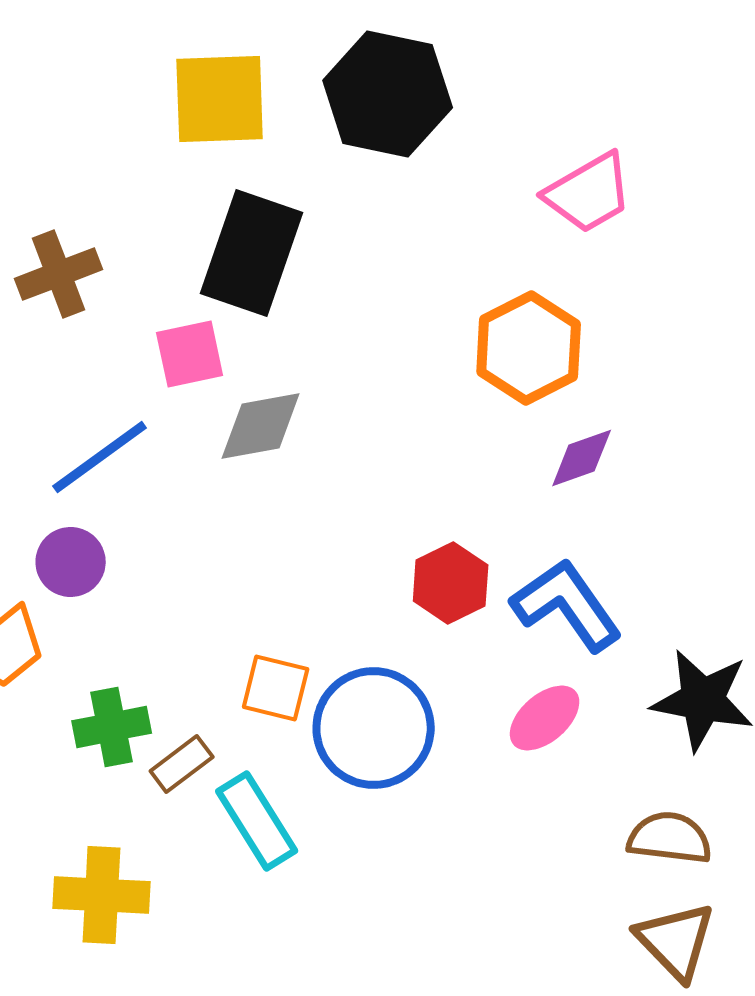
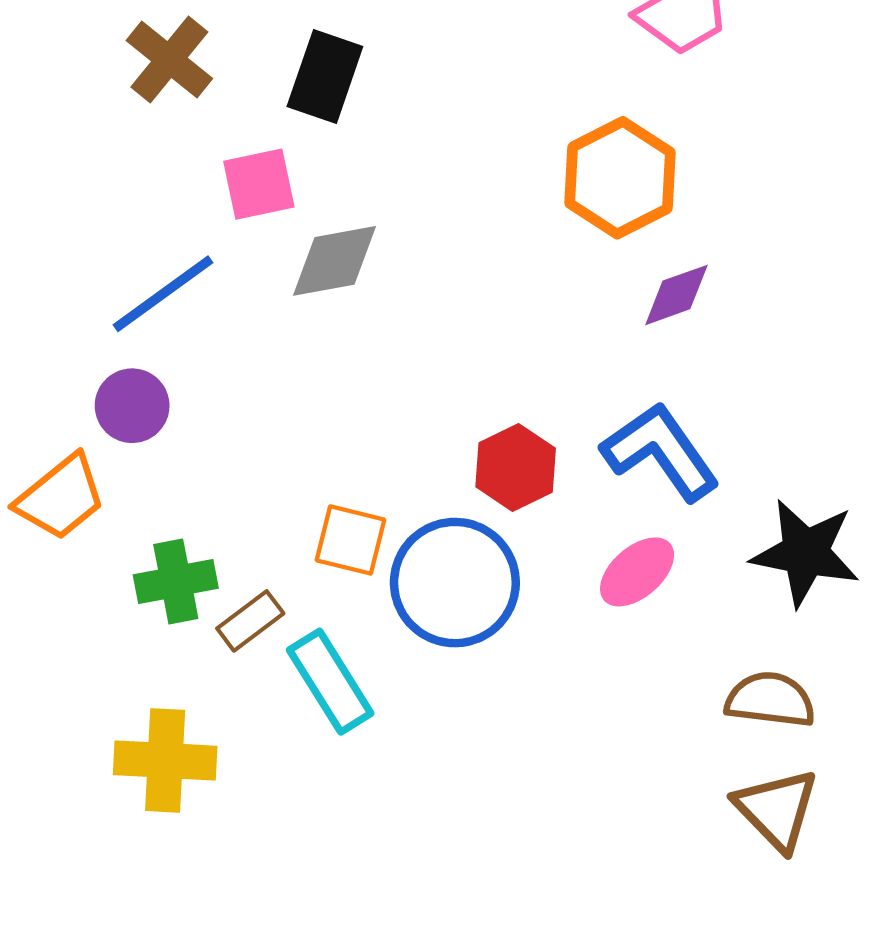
black rectangle: (252, 253) -> (325, 77), size x0.7
brown cross: (59, 274) -> (169, 60), moved, turned -30
red hexagon: (451, 583) -> (516, 468), moved

